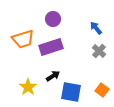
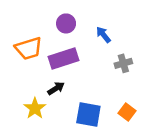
blue arrow: (96, 28) -> (103, 35), moved
gray cross: (99, 51) -> (123, 63), turned 32
black arrow: (53, 76) -> (56, 88), moved

